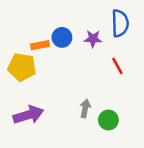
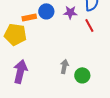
red line: (117, 66) -> (89, 25), moved
purple arrow: (28, 115) -> (20, 71), turned -60

